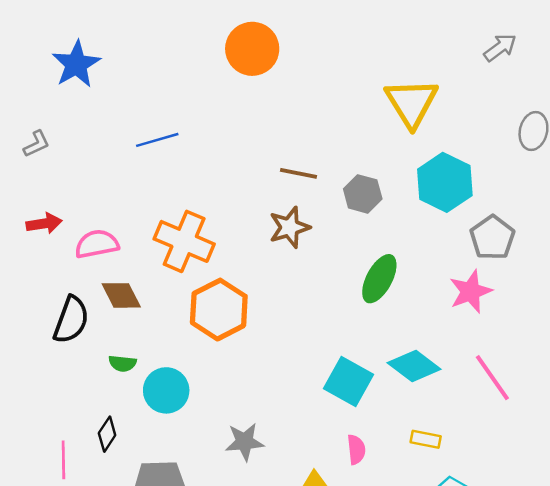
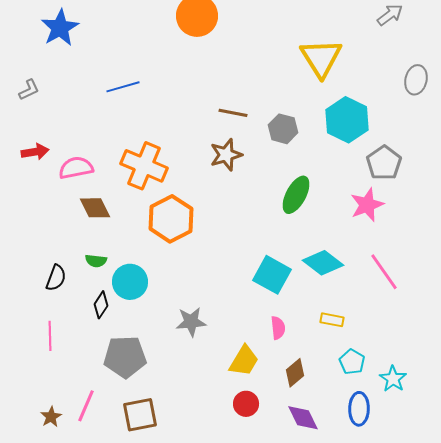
black semicircle: (71, 320) -> (56, 278), moved, size x0.7
black diamond: (107, 434) -> (101, 305), moved

